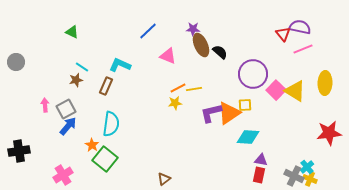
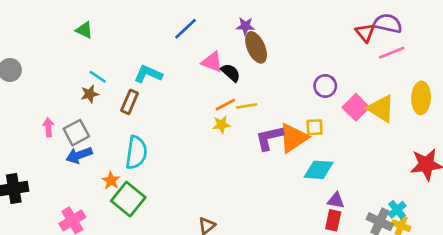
black semicircle: (220, 52) -> (231, 73), moved
purple circle: (253, 74) -> (325, 86), size x0.6
blue arrow: (68, 126) -> (79, 155), turned -150

